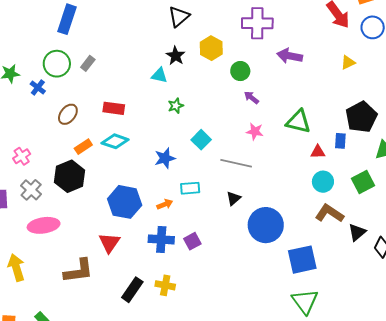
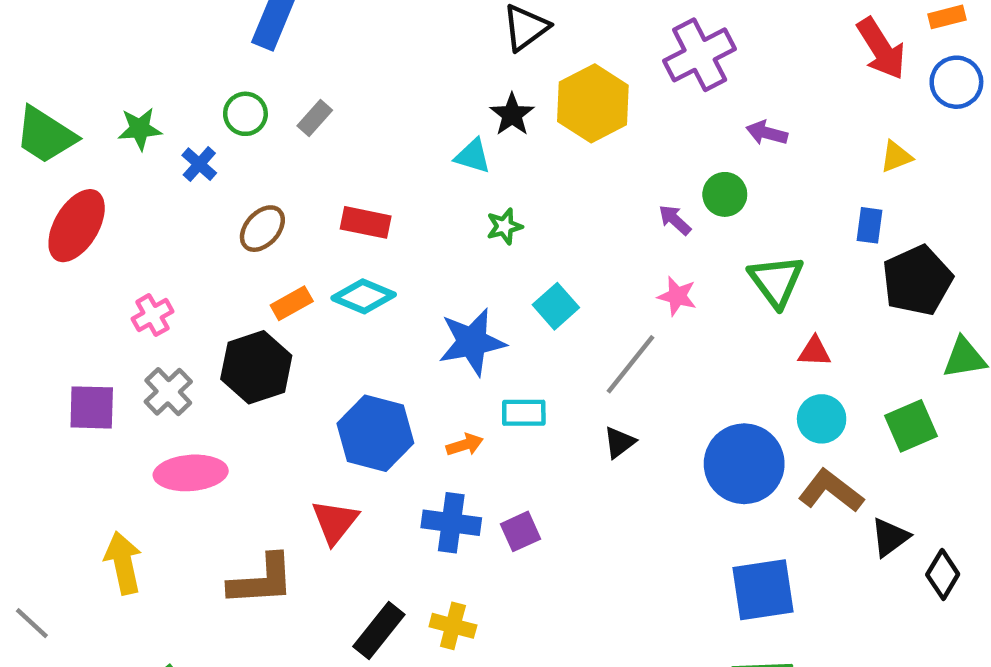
purple cross: (257, 23) -> (700, 55), turned -32
yellow hexagon: (211, 48) -> (593, 103), size x1.4
purple arrow: (290, 56) -> (767, 133), size x0.7
green circle: (57, 64) -> (245, 114), size x0.7
green circle: (240, 71) -> (725, 194), moved
green triangle: (298, 122) -> (776, 281), turned 36
blue rectangle: (340, 141) -> (870, 225), moved
blue star: (165, 158) -> (472, 342), size x1.4
gray line: (236, 163) -> (630, 364), turned -68
blue circle: (266, 225) -> (744, 464), moved

